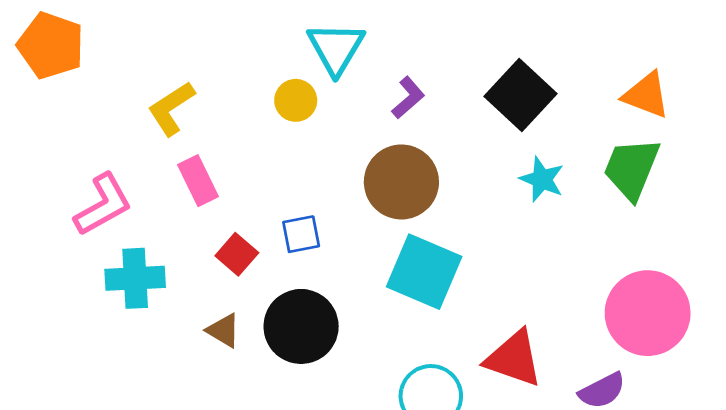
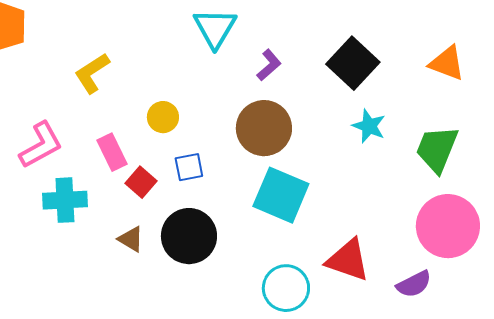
yellow circle: (296, 100) -> (163, 117), moved
green trapezoid: (632, 169) -> (437, 149), moved
pink rectangle: (198, 181) -> (112, 152), moved

